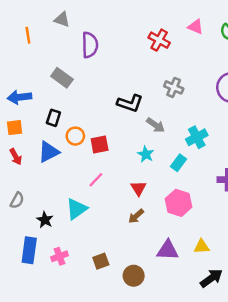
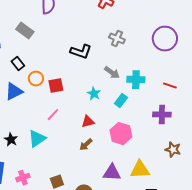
black rectangle: (53, 118) -> (18, 64), turned -56
gray arrow: (155, 125) -> (112, 73), moved
cyan cross: (197, 137) -> (136, 80), turned 30
red triangle: (138, 188) -> (88, 122), turned 48
black star: (45, 220) -> (11, 140), moved
yellow triangle: (202, 247) -> (140, 170), size x1.5

